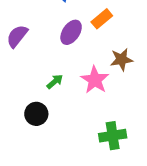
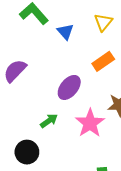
purple ellipse: (71, 32) -> (69, 87), moved

